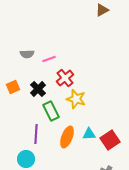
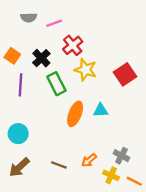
orange square: (13, 87) -> (12, 56), turned -32
purple line: (36, 134) -> (20, 85), moved
red square: (110, 140) -> (125, 74), moved
cyan circle: (26, 159) -> (18, 134), moved

